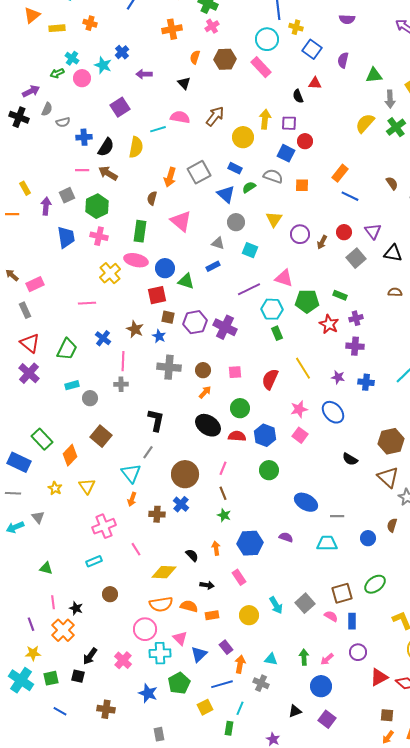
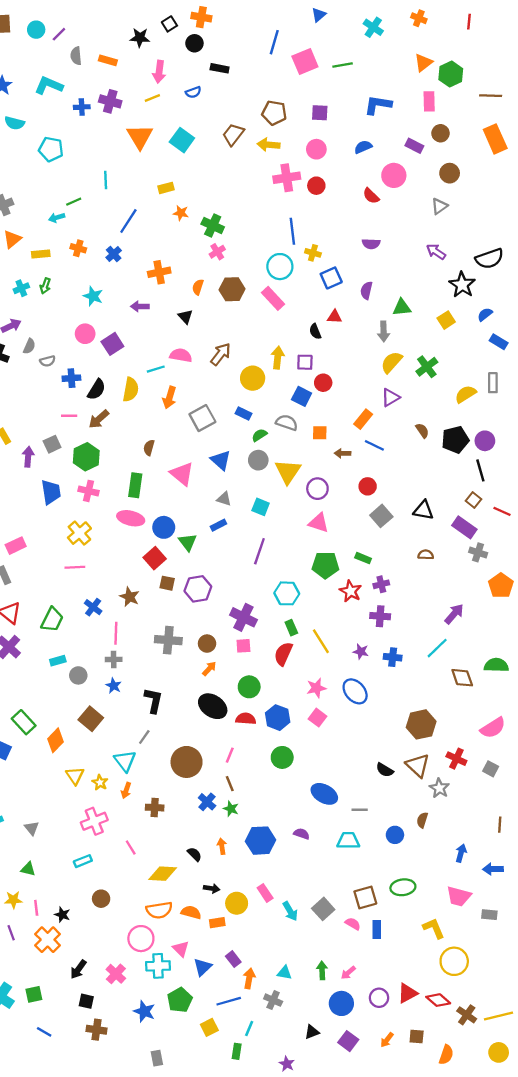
orange cross: (172, 29) -> (159, 272), moved
blue square: (312, 49) -> (331, 278), turned 30
blue cross: (122, 52) -> (114, 254), moved
cyan cross: (72, 58) -> (21, 288), moved, turned 32
green arrow: (57, 73) -> (45, 286), moved, turned -48
pink circle: (82, 78) -> (85, 334), moved
gray arrow: (390, 99) -> (384, 331), moved
brown arrow: (108, 173) -> (99, 419), turned -72
orange arrow: (170, 177) -> (169, 398), moved
blue triangle: (226, 194) -> (221, 460), moved
yellow triangle: (274, 219) -> (288, 472), size x1.4
gray circle: (236, 222) -> (258, 460), moved
purple triangle: (373, 231) -> (390, 398), moved, turned 36
brown arrow: (322, 242) -> (343, 453), moved, turned 64
yellow cross: (110, 273) -> (79, 533), moved
pink triangle: (284, 278) -> (319, 523), moved
green triangle: (186, 281) -> (188, 542), turned 36
purple line: (249, 289) -> (259, 551), turned -45
red square: (157, 295) -> (155, 558), turned -30
cyan hexagon: (272, 309) -> (287, 593), moved
purple cross: (225, 327) -> (243, 617), moved
green rectangle: (277, 333) -> (291, 628), moved
blue star: (159, 336) -> (114, 686), moved
black semicircle: (350, 459) -> (385, 770), moved
yellow star: (55, 488) -> (100, 782), moved
blue cross: (181, 504) -> (207, 802), moved
gray triangle: (38, 517) -> (32, 828), moved
pink rectangle: (239, 577) -> (265, 893), moved
green ellipse: (375, 584) -> (403, 887), turned 30
yellow circle: (249, 615) -> (237, 903), moved
purple circle: (358, 652) -> (379, 998), moved
yellow star: (33, 653) -> (13, 900), moved
black square: (78, 676) -> (86, 1001), moved
orange arrow: (388, 737) -> (387, 1040), moved

